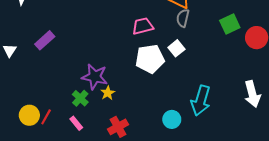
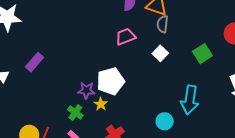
green square: (230, 24) -> (202, 54), moved
white pentagon: (150, 59) -> (111, 81), moved
purple star: (95, 77) -> (86, 90), size x0.7

